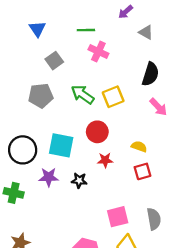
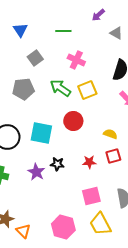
pink cross: (98, 52) -> (76, 60), moved
red star: (105, 160) -> (89, 162), moved
purple star: (49, 177) -> (36, 172), moved, turned 30

